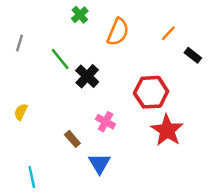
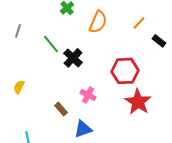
blue triangle: (99, 163) -> (83, 129), turned 42

